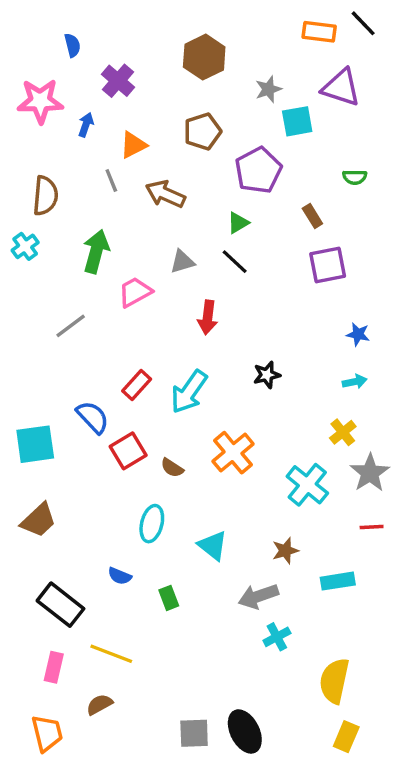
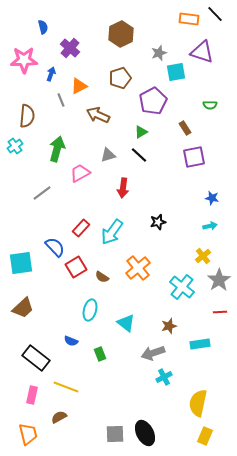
gray line: (111, 180) -> (61, 100), moved

